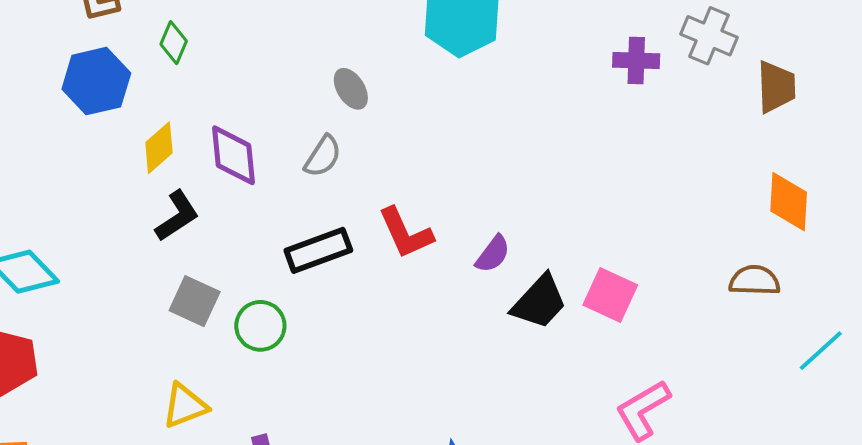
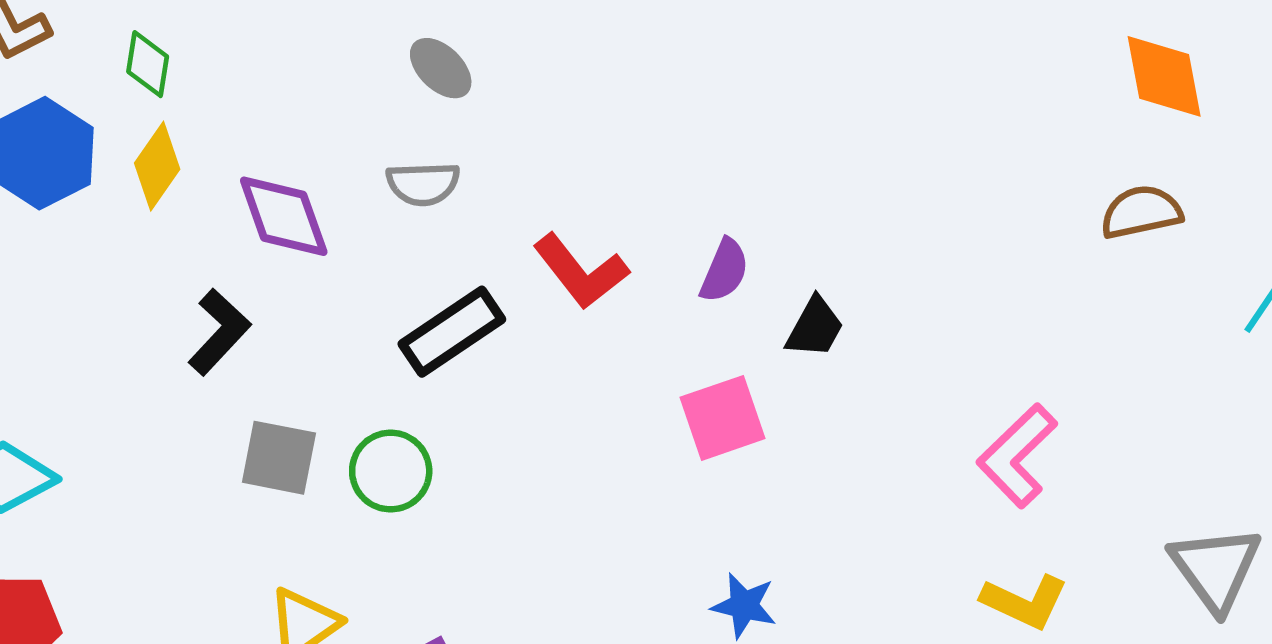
yellow diamond: (159, 148) -> (157, 166), moved
gray semicircle: (323, 156) -> (423, 184), turned 69
pink square: (610, 295) -> (723, 418), moved, turned -30
black trapezoid: (539, 302) -> (815, 327), size x0.7

